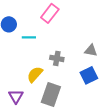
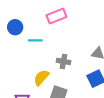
pink rectangle: (50, 13) -> (56, 16), turned 30

